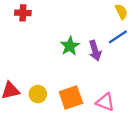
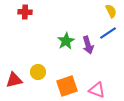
yellow circle: (38, 94) -> (38, 72), moved

